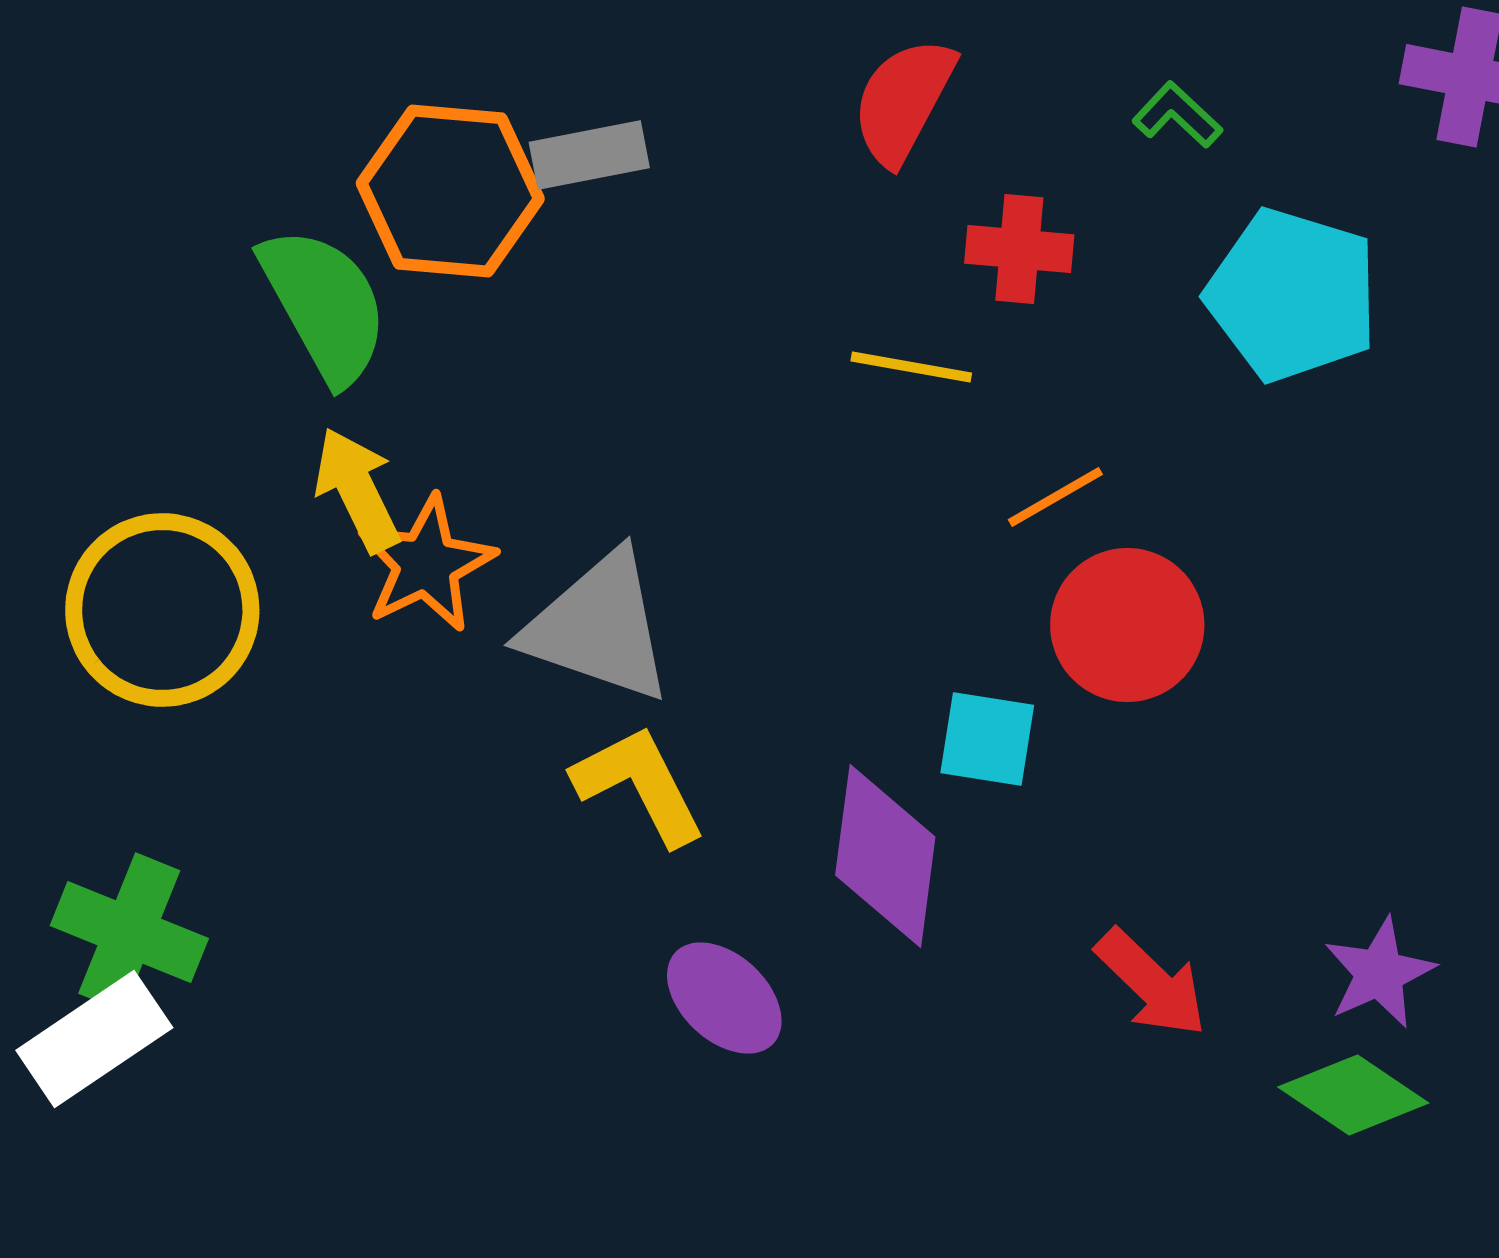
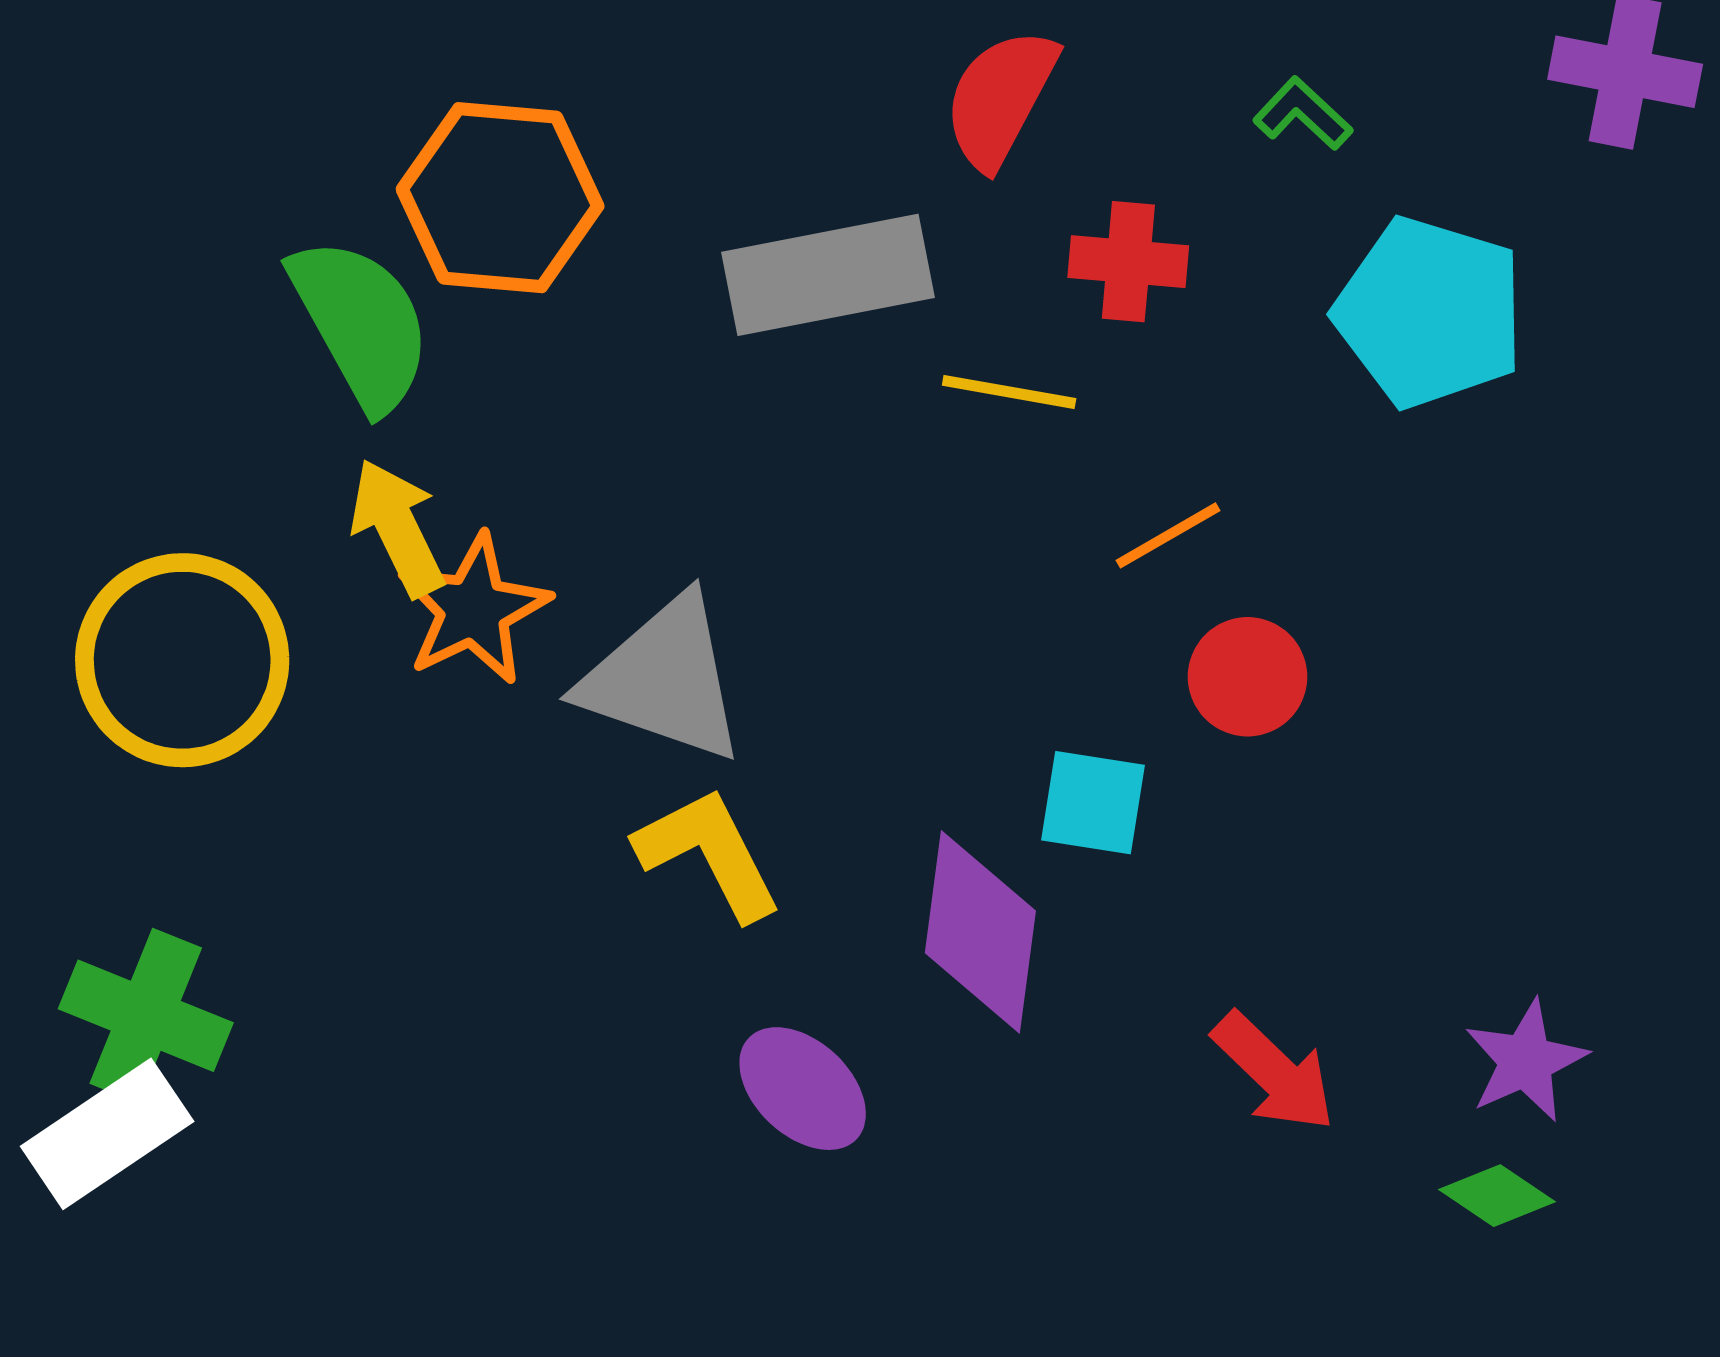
gray rectangle: (589, 155) -> (828, 275), moved, size x1.6
red circle: (1127, 625) -> (1248, 677), size x0.7
green diamond: (1353, 1095) -> (1497, 1196), size x0.7

